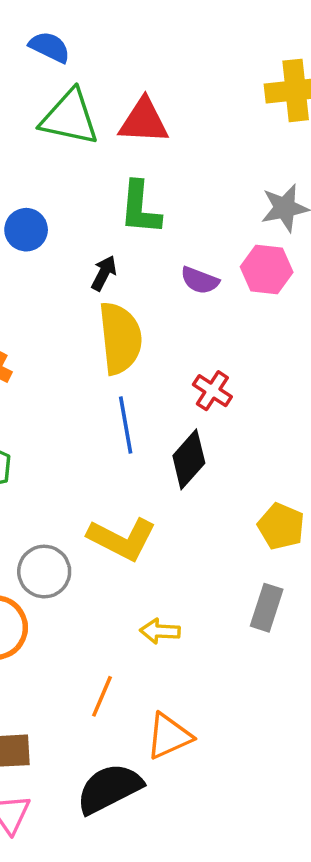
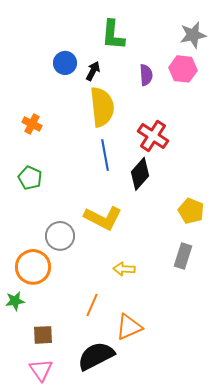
blue circle: (26, 230) -> (65, 63), moved
purple semicircle: (200, 280) -> (146, 75), turned -115
red cross: (212, 391) -> (153, 136), size x1.4

